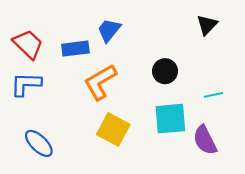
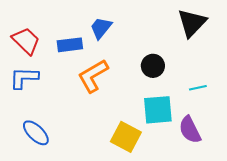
black triangle: (207, 25) -> (192, 23), size x1.5
yellow square: (113, 129) -> (126, 137), moved

